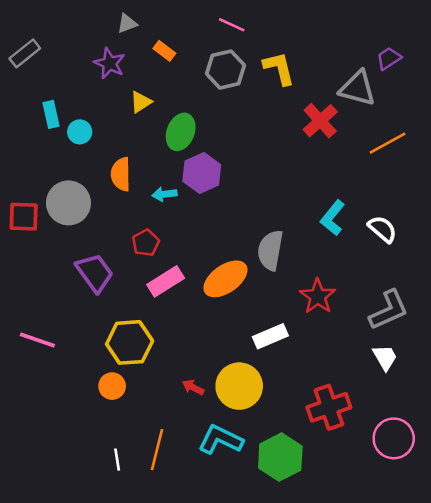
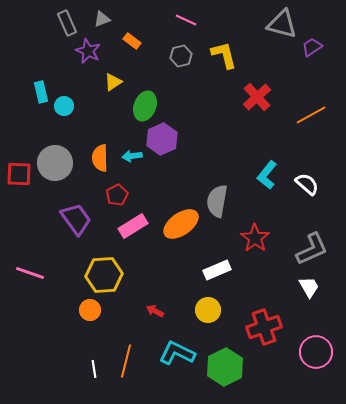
gray rectangle: (25, 53) -> (67, 23), moved, turned -75
gray hexagon: (225, 70) -> (181, 56), size x0.7
gray triangle: (358, 88) -> (282, 24), moved
orange semicircle: (121, 174) -> (100, 158), moved
yellow circle: (239, 386) -> (208, 310), moved, size x0.7

